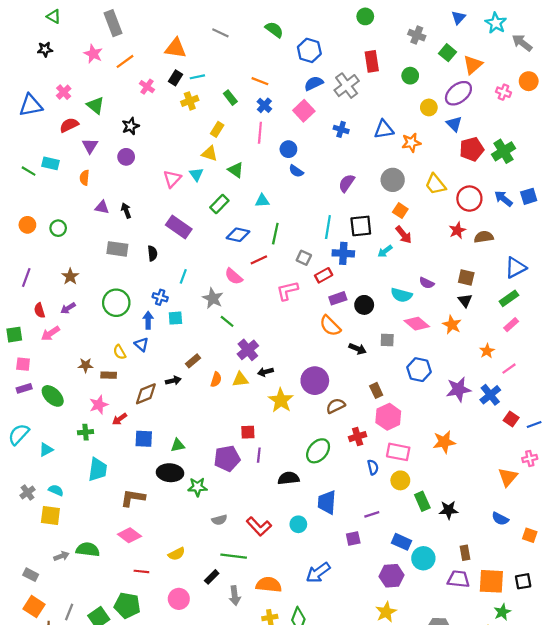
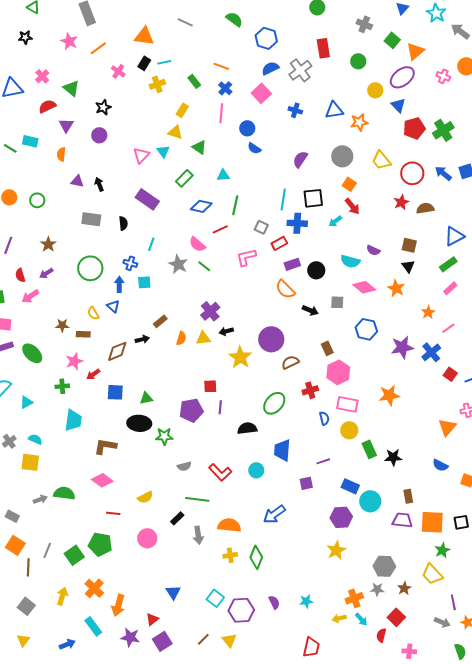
green line: (227, 321) -> (204, 266), moved

